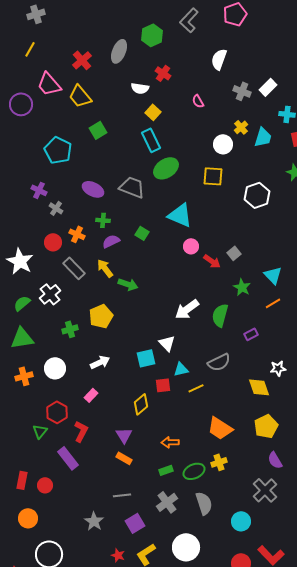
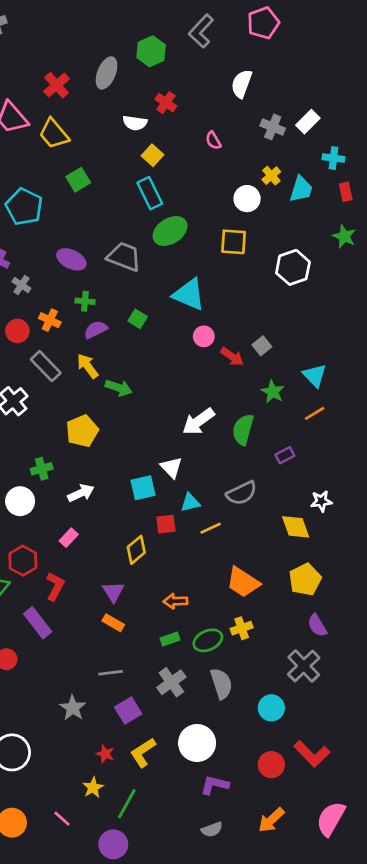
green cross: (70, 329) -> (42, 469), moved

